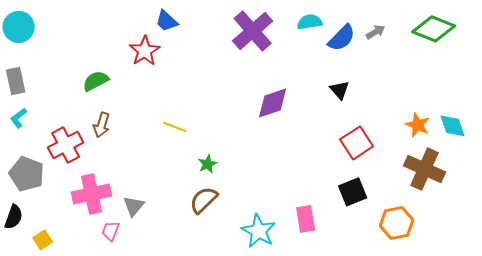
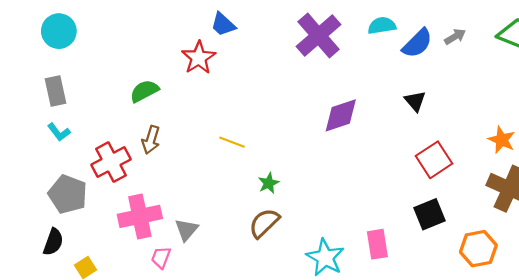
cyan L-shape: (19, 118) -> (59, 132), turned -90

